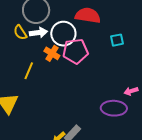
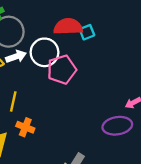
cyan square: (117, 40) -> (87, 32), moved
orange cross: (52, 53) -> (25, 127), moved

